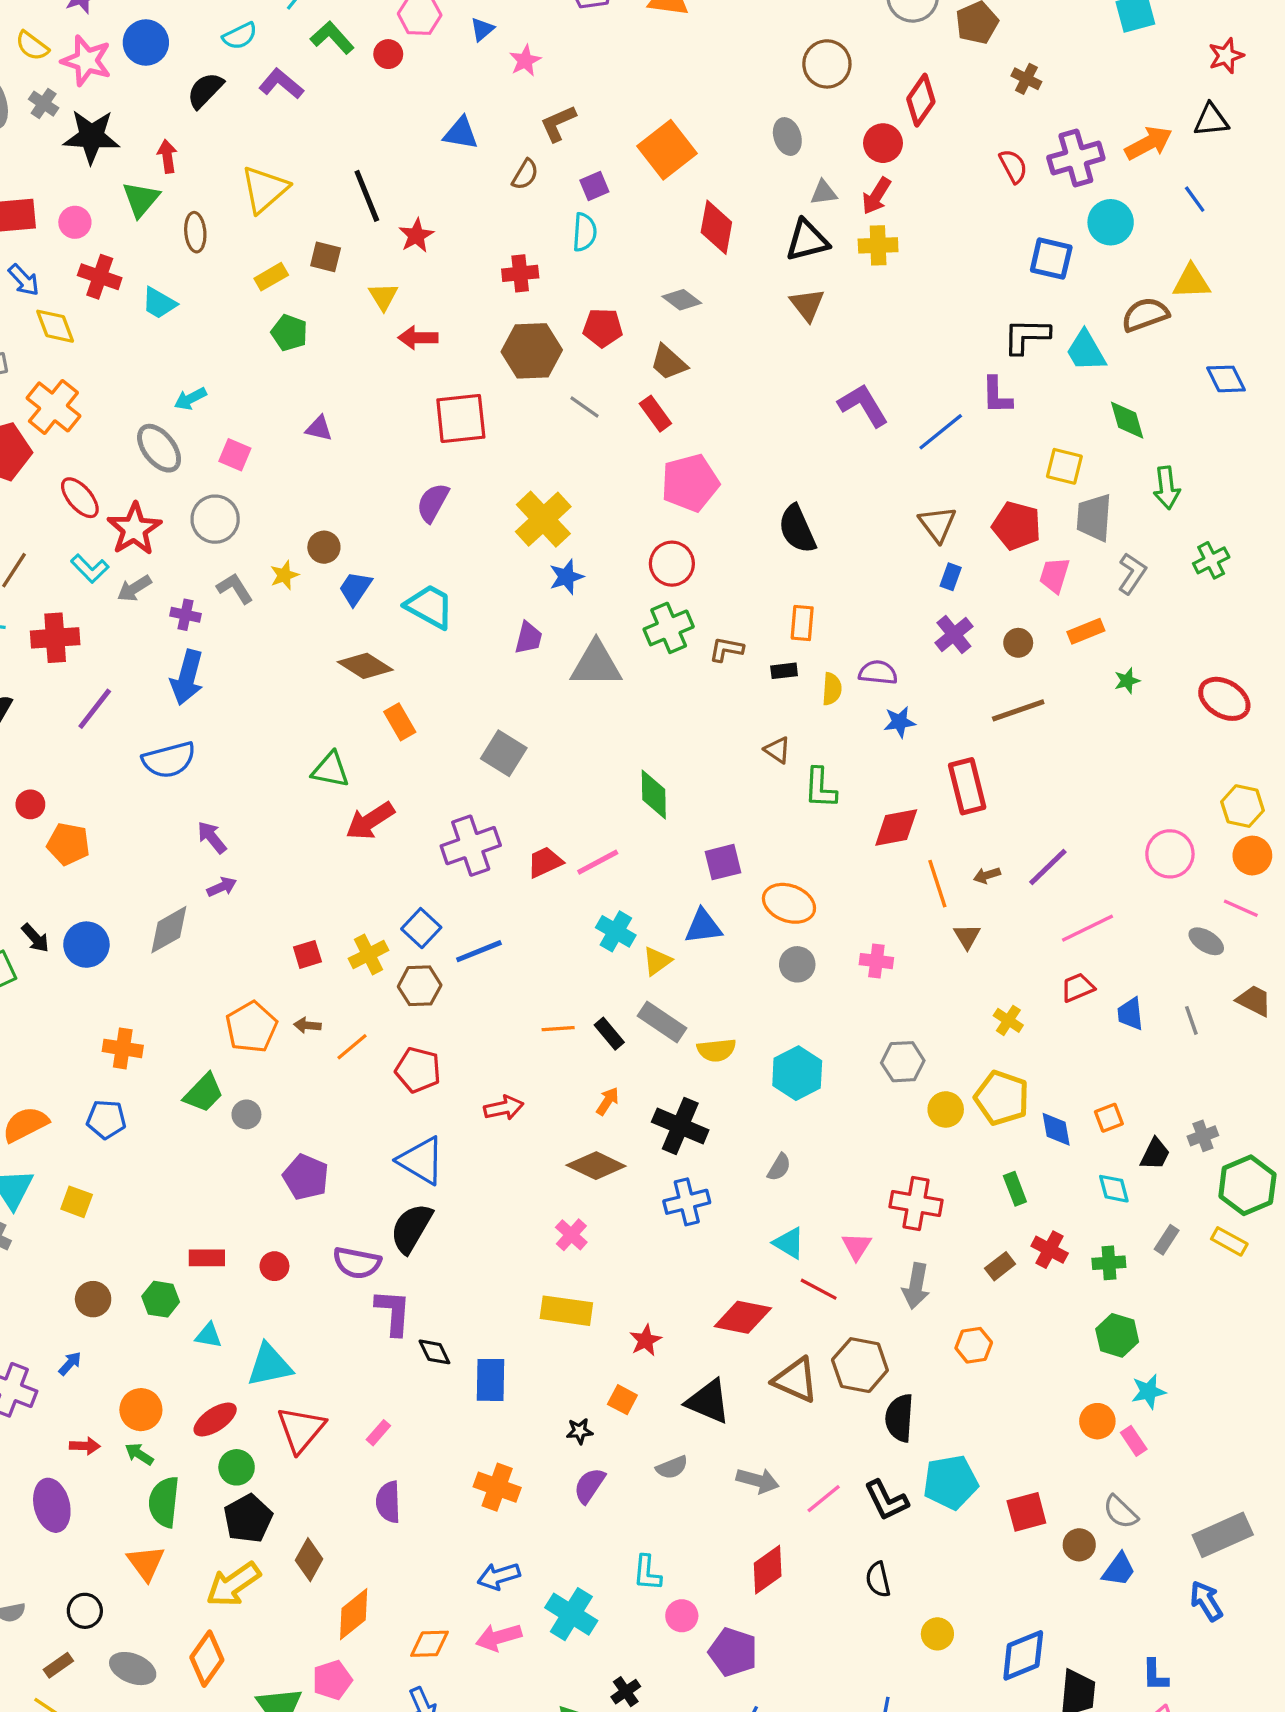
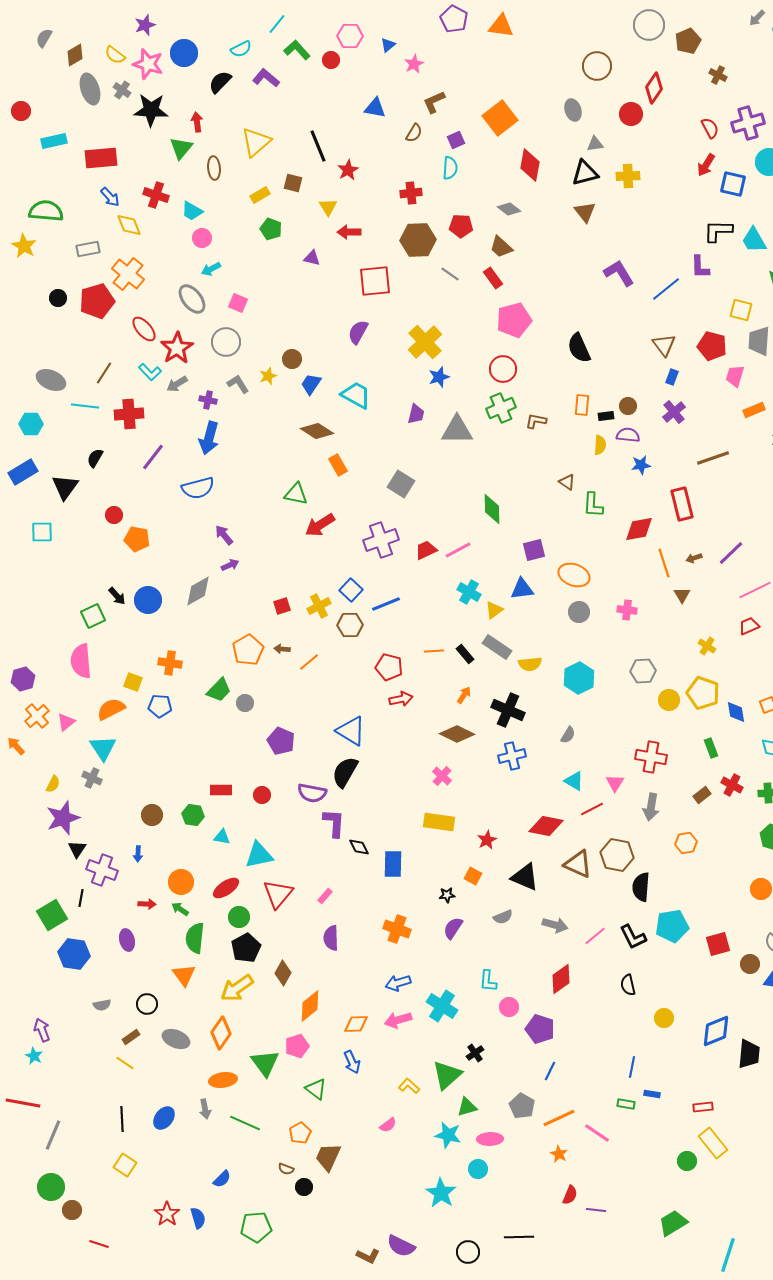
red arrow: (876, 196) -> (706, 165), moved
pink circle: (75, 222) -> (202, 238), moved
purple triangle: (319, 428) -> (312, 258), moved
brown circle: (1018, 643) -> (628, 406), moved
black rectangle: (784, 671) -> (606, 416), moved
red pentagon: (418, 1070) -> (389, 667), moved
yellow square: (77, 1202) -> (133, 682), moved
red line: (819, 1289) -> (592, 809), turned -55
blue arrow: (70, 1363) -> (138, 854), turned 140
purple ellipse: (52, 1505) -> (127, 940), size x0.7

